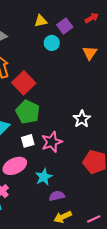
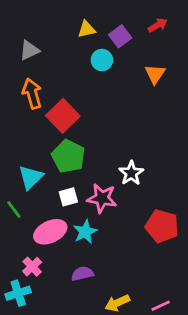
white star: (82, 119) -> (131, 173), moved
pink star: (52, 142) -> (102, 198), turned 30
cyan star: (44, 177) -> (85, 232), moved
purple semicircle: (57, 196) -> (82, 274), moved

